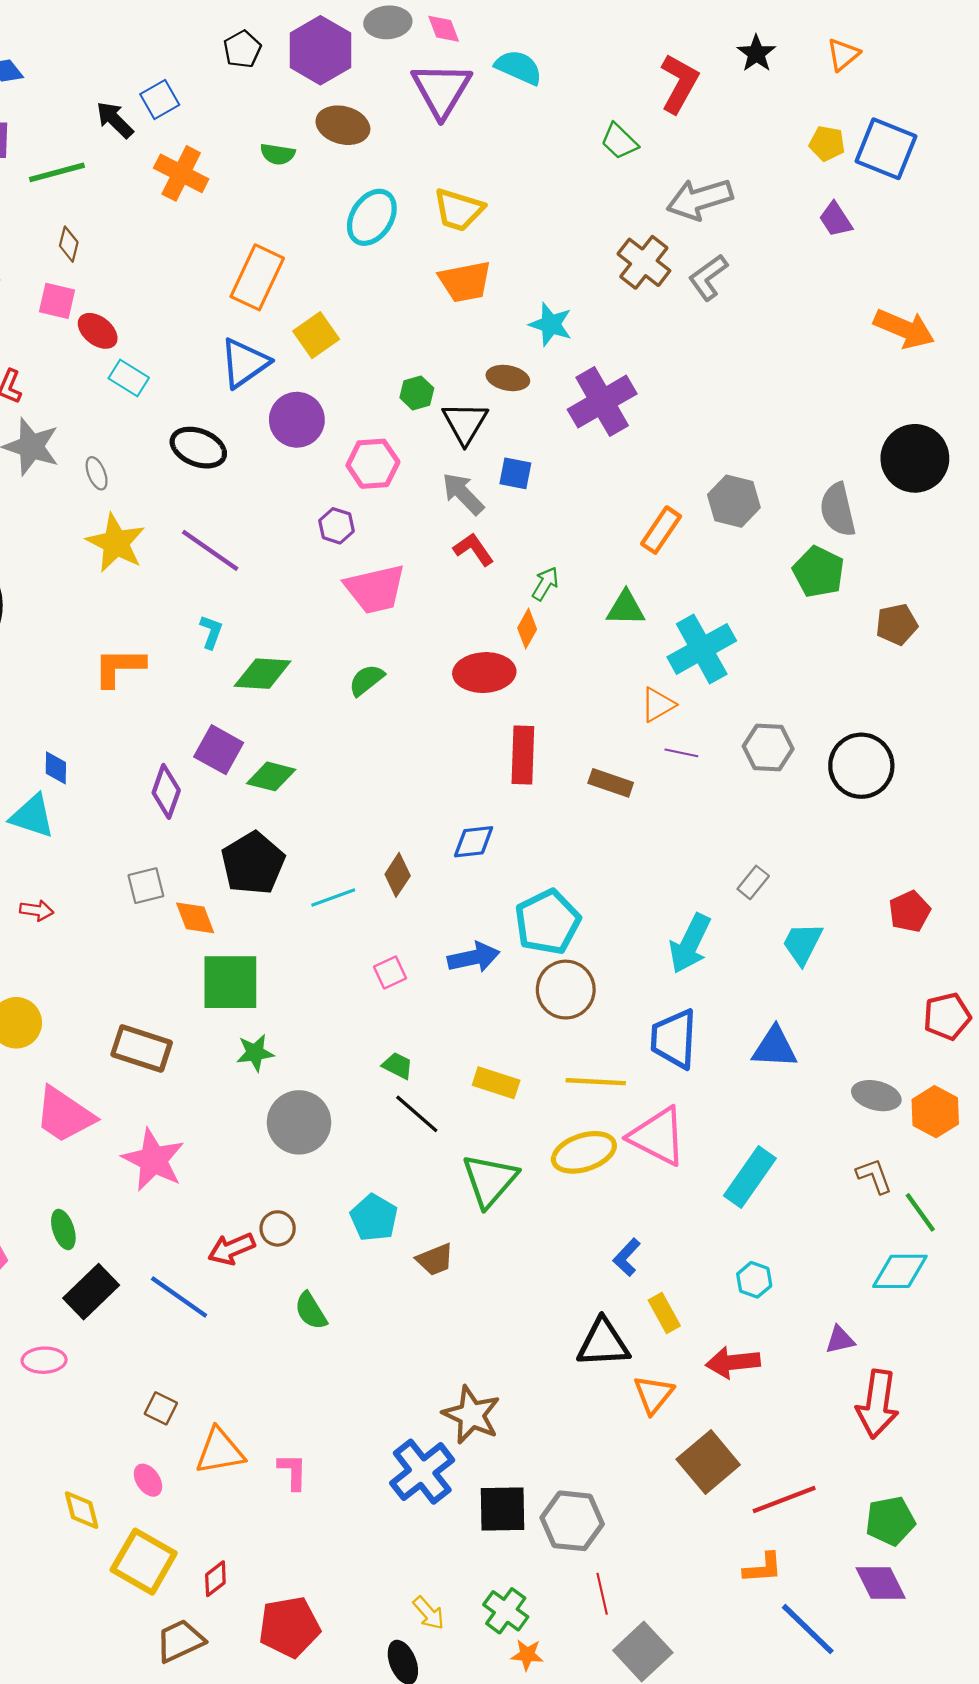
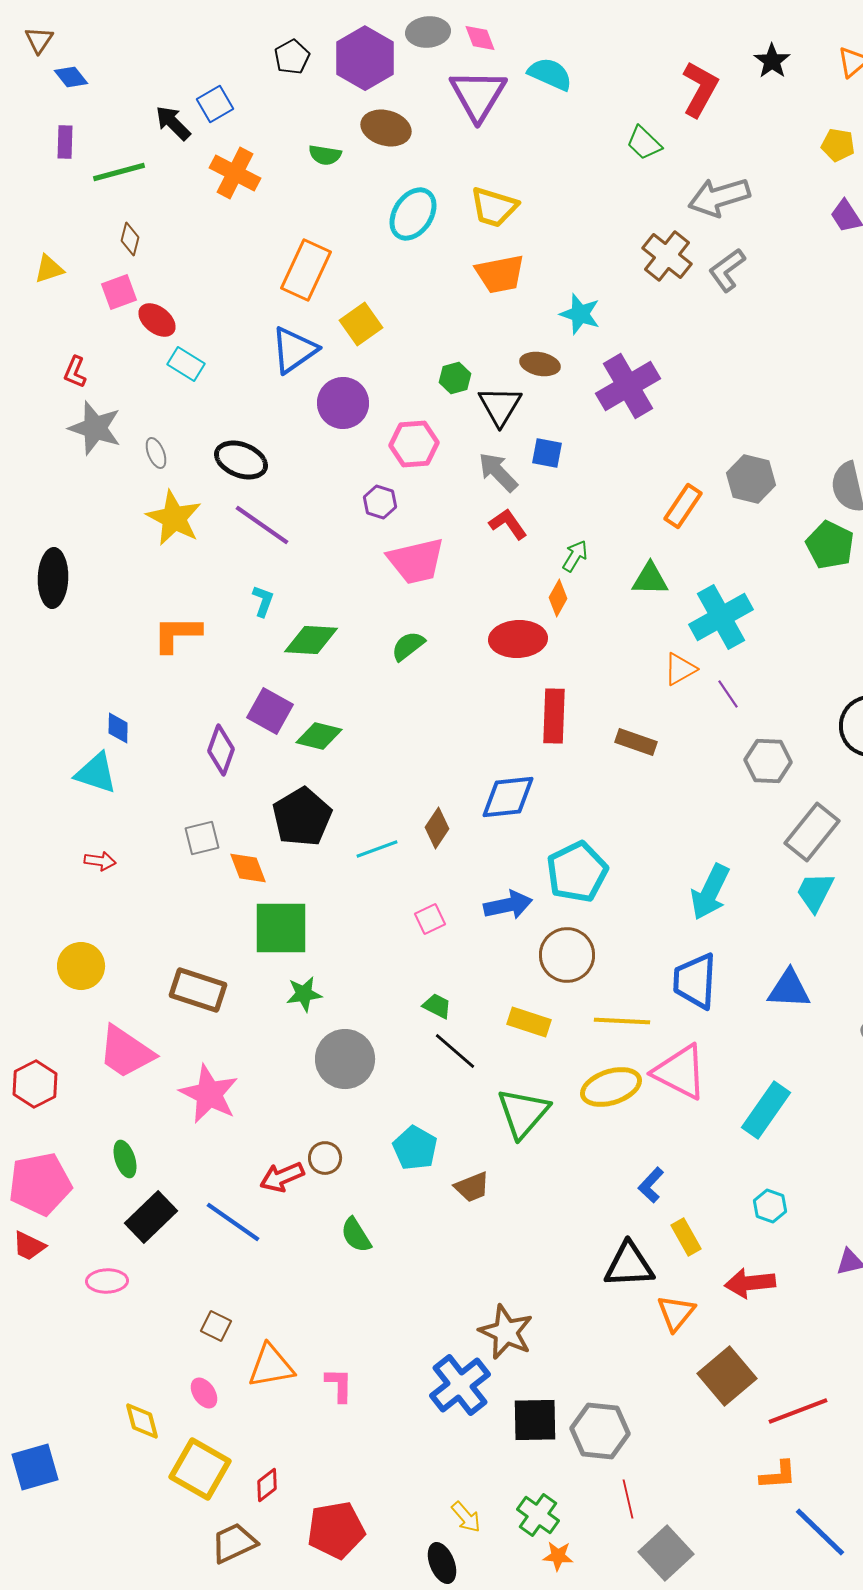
pink square: (57, 301) -> (119, 292), turned -33
black ellipse: (198, 448) -> (241, 460), moved
gray hexagon: (768, 748) -> (768, 761), moved
purple line: (681, 753) -> (728, 694), moved, turned 44
blue diamond: (474, 842) -> (508, 797), size x1.4
gray rectangle: (753, 882) -> (812, 832), moved, size x1.8
brown circle: (566, 990) -> (567, 955), moved

